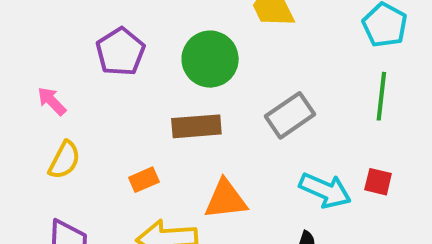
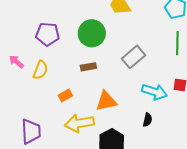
purple pentagon: (120, 52) -> (48, 34), turned -30
brown rectangle: (196, 126) -> (88, 67), size x0.7
yellow semicircle: (64, 160) -> (40, 70), moved

